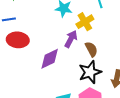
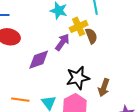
brown semicircle: (91, 49) -> (91, 36), moved

